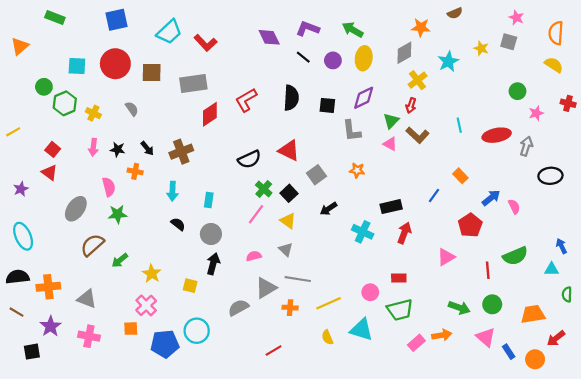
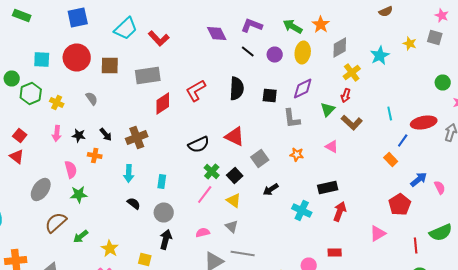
orange star: (421, 27) -> (321, 24), moved, turned 30
pink triangle: (390, 144) -> (332, 146), moved
blue line: (434, 196) -> (403, 140), moved

